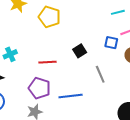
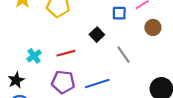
blue square: (111, 43) -> (119, 13), moved
cyan cross: (10, 54) -> (34, 56), moved

